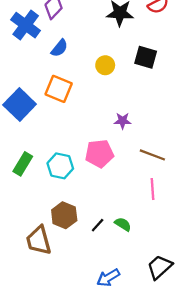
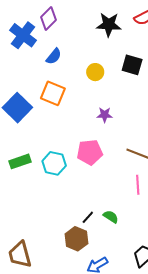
purple star: (123, 121) -> (105, 115), moved
green rectangle: (23, 164) -> (20, 161), turned 40
brown hexagon: (64, 215) -> (76, 239), moved
brown trapezoid: (39, 240) -> (20, 254), moved

